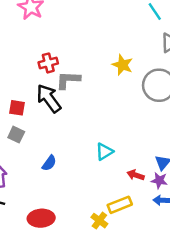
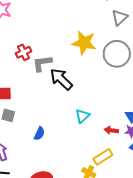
yellow star: (122, 65) -> (84, 43), size x1.4
black arrow: (49, 98) -> (61, 79), moved

